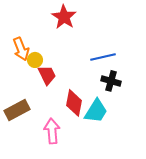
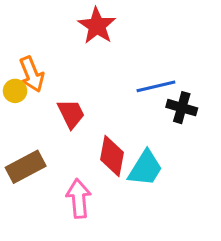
yellow circle: (35, 60) -> (15, 91), moved
black cross: (111, 81) -> (182, 108), moved

